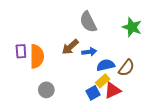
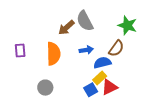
brown arrow: (70, 47) -> (66, 28), moved
orange semicircle: (37, 56) -> (53, 54), moved
brown semicircle: (126, 68) -> (116, 48), moved

